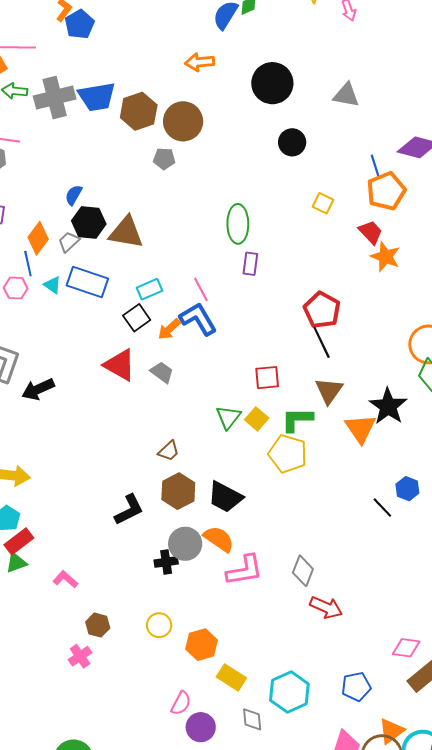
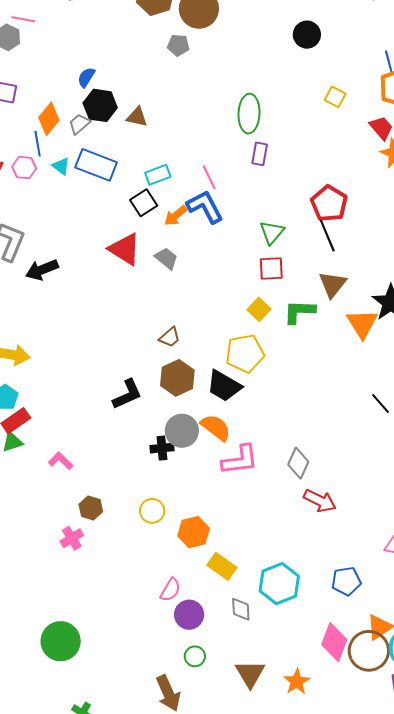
brown triangle: (126, 232) -> (137, 117), size x0.6
green triangle: (228, 417) -> (272, 232), moved
yellow pentagon: (288, 454) -> (245, 353), moved, turned -30

